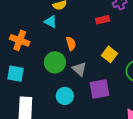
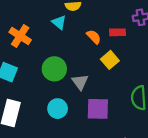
orange semicircle: (71, 44) -> (94, 37), moved, turned -40
yellow square: (110, 54) -> (110, 60), moved

